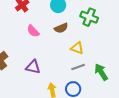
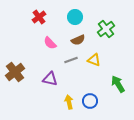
green cross: (89, 17) -> (106, 29), turned 30
gray line: (78, 67) -> (71, 60), moved

